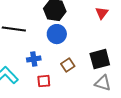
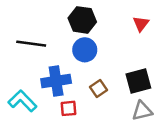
blue cross: (34, 59) -> (56, 81), size x1.6
gray triangle: (103, 83) -> (142, 111), turned -30

